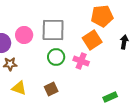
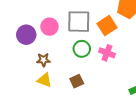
orange square: (92, 40) -> (107, 26), moved
brown star: (10, 64) -> (43, 60), moved

